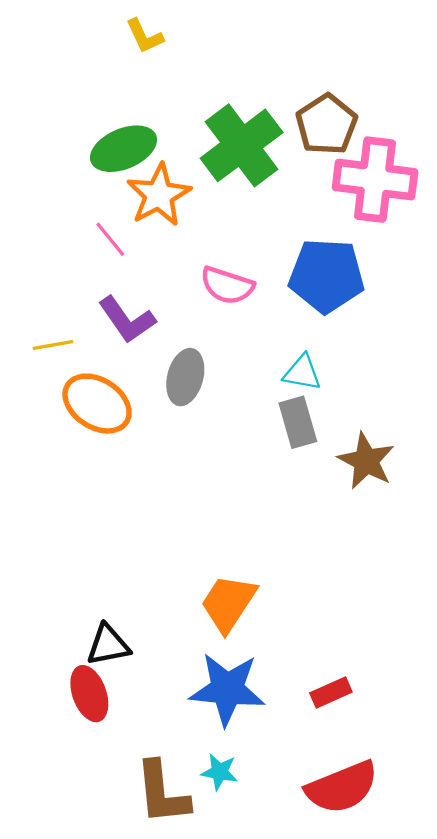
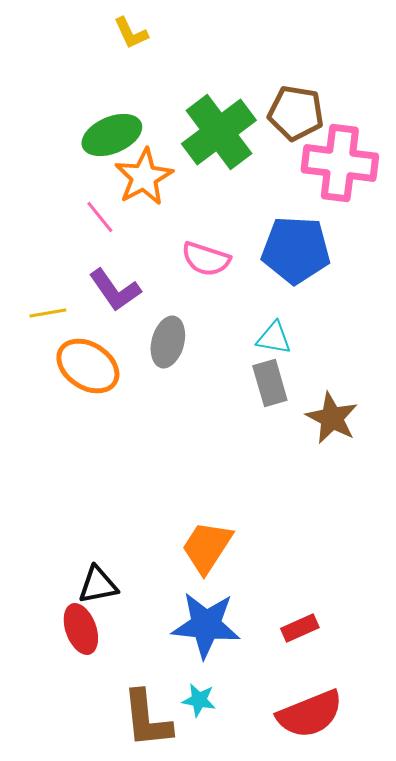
brown pentagon: (326, 124) -> (296, 113), turned -30

